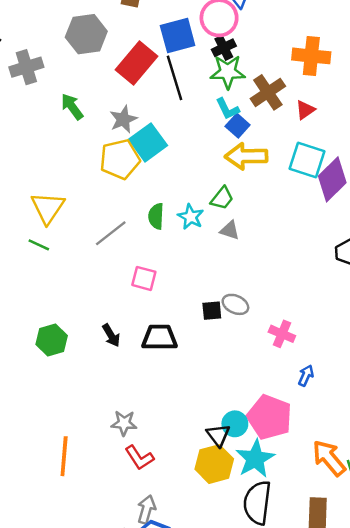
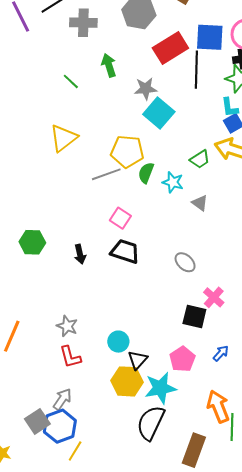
cyan square: (148, 142) -> (159, 113), turned -32
yellow pentagon: (120, 159) -> (127, 151), moved
green trapezoid: (222, 198) -> (200, 159), moved
cyan star: (191, 217) -> (173, 182), turned -30
green line: (39, 245) -> (71, 81), moved
black square: (212, 311) -> (194, 316), moved, size x1.4
black trapezoid: (159, 337) -> (125, 251), moved
blue arrow: (306, 376) -> (221, 353), moved
pink pentagon: (269, 417) -> (182, 359), size x0.7
cyan circle: (235, 424) -> (118, 342), moved

